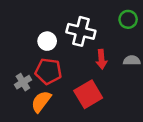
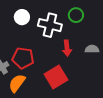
green circle: (128, 19) -> (76, 15), moved
white circle: (47, 41) -> (22, 17), moved

